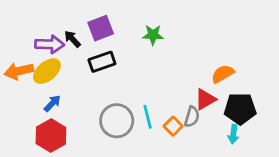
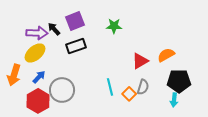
orange arrow: (19, 71) -> (14, 75), moved, turned -60
red triangle: (205, 99) -> (140, 61), moved
gray circle: (117, 121) -> (62, 90), moved

